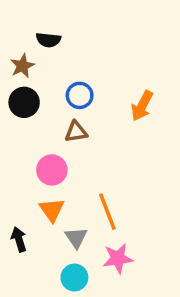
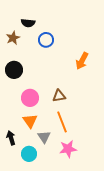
blue circle: (80, 95) -> (46, 40), moved
black circle: (24, 102) -> (14, 70), moved
brown triangle: (76, 132) -> (59, 96), moved
cyan circle: (74, 278) -> (29, 154), moved

